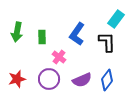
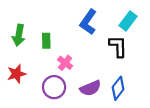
blue L-shape: (77, 34) -> (88, 22), moved
red star: (17, 79) -> (17, 74), moved

